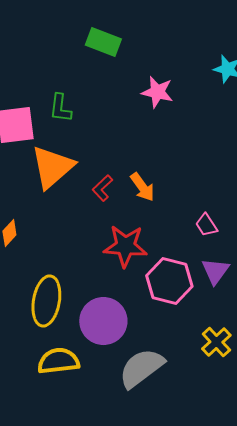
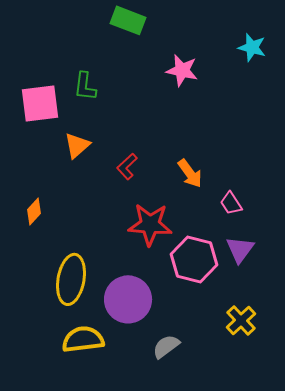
orange triangle: (52, 167) -> (77, 145), size x0.6
orange arrow: (142, 187) -> (190, 173), moved
gray semicircle: (141, 368) -> (166, 346), size x0.6

